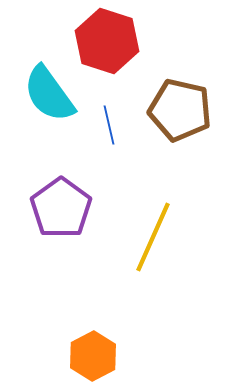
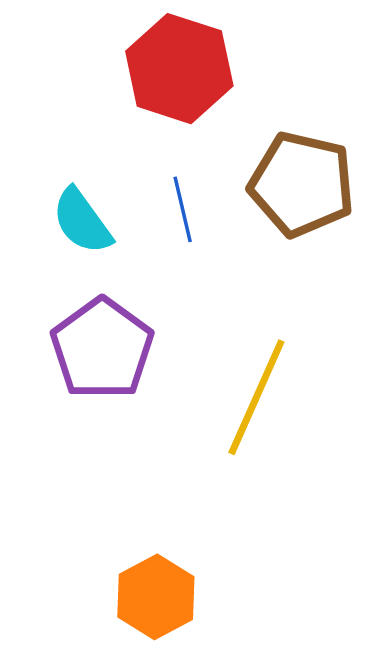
cyan semicircle: (49, 94) -> (82, 221), moved, size x0.7

